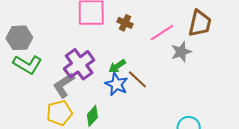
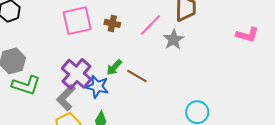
blue star: (116, 84) -> (97, 87), moved

